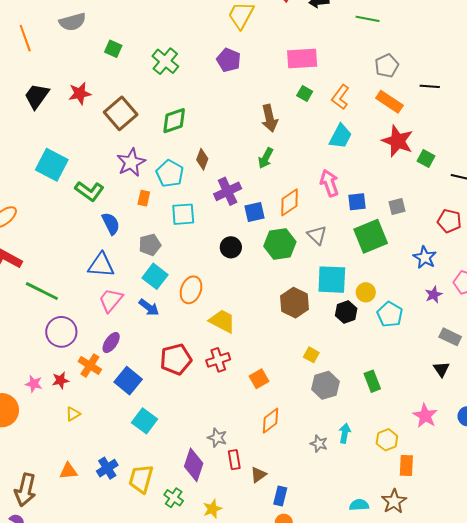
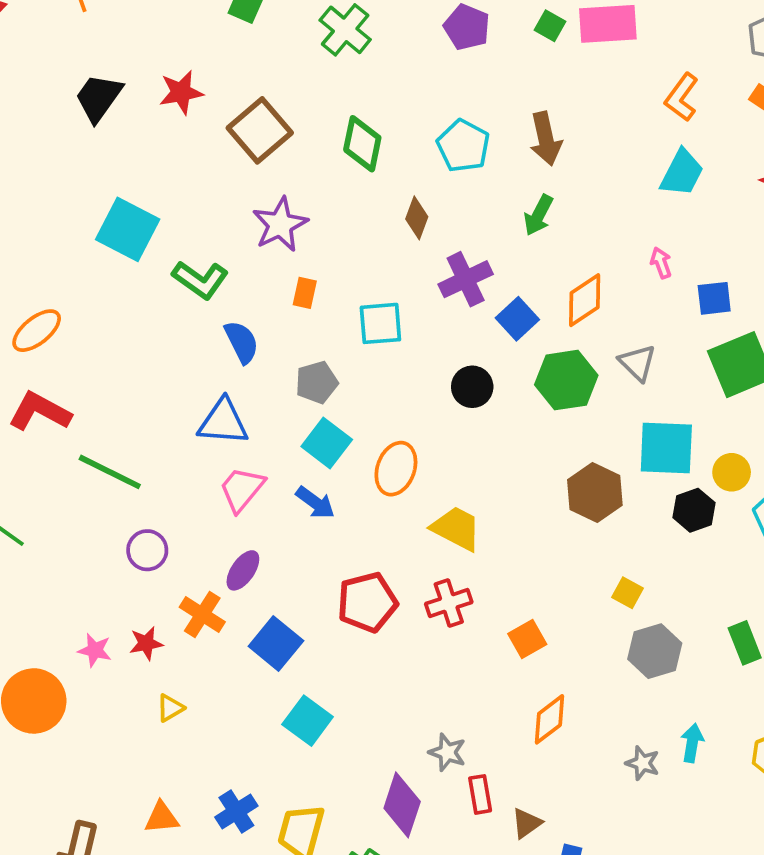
green square: (305, 94) -> (550, 26), moved
green diamond: (174, 121) -> (362, 144), turned -60
cyan pentagon: (170, 174) -> (463, 146), moved
pink arrow: (329, 183) -> (661, 263), size x0.6
blue square: (254, 212) -> (517, 319), turned -30
purple circle: (61, 332) -> (147, 550), size x0.7

